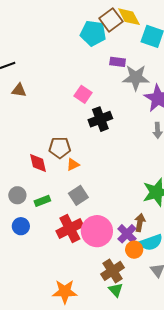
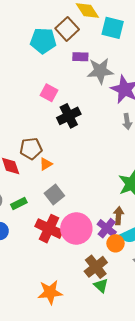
brown square: (111, 20) -> (67, 29), moved
cyan pentagon: (93, 33) -> (43, 41), moved
red cross: (70, 229) -> (49, 229), turned -32

